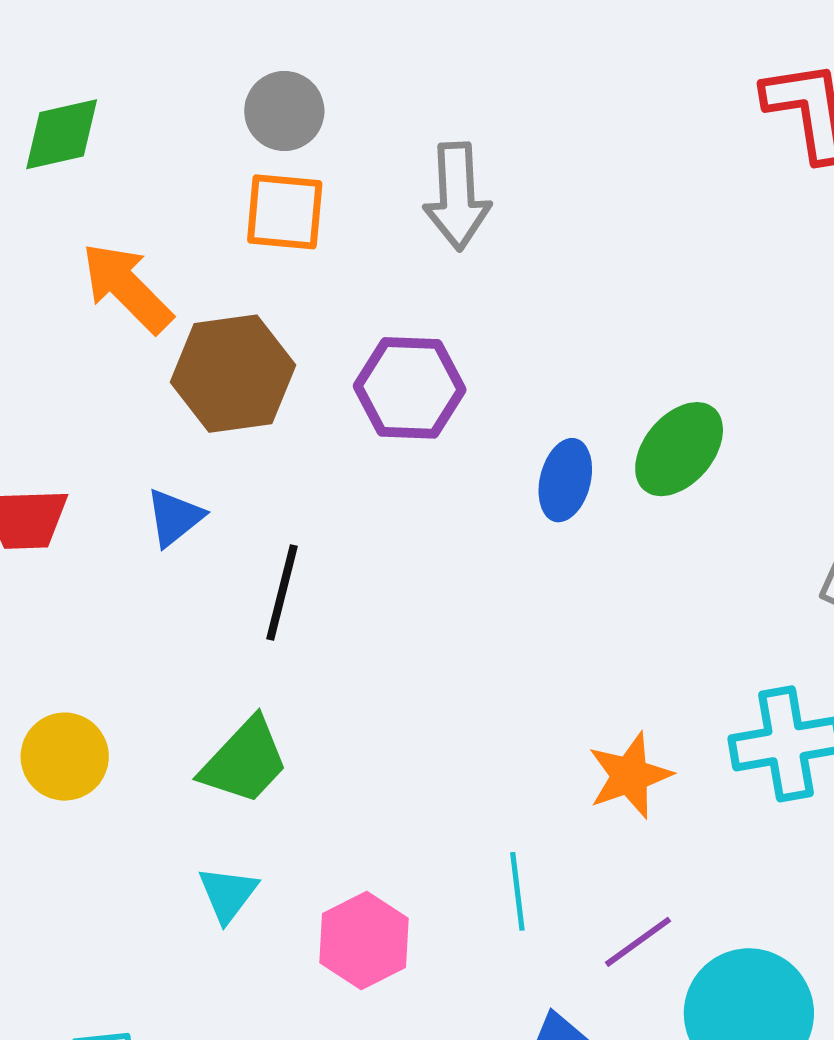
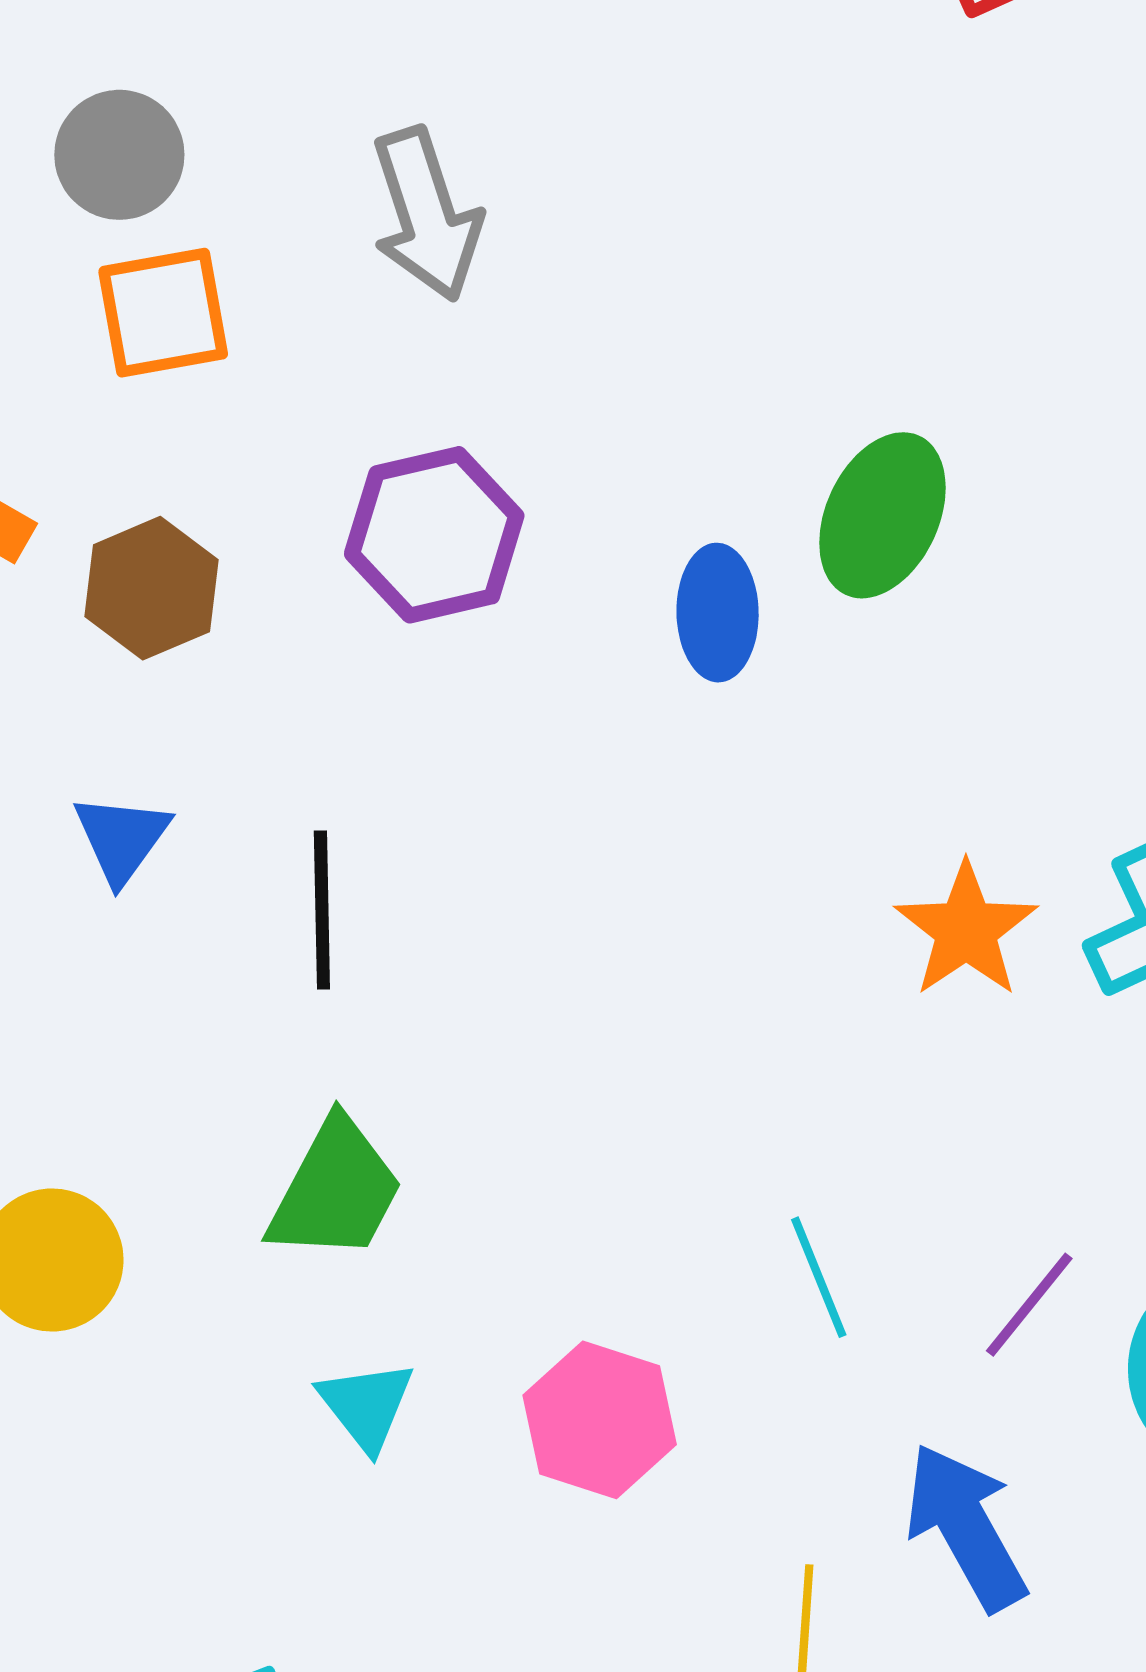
brown hexagon: (233, 374) -> (152, 588), size x0.7
orange star: (630, 776) -> (966, 930), moved

